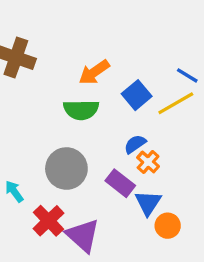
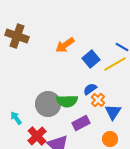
green semicircle: (81, 110) -> (67, 101), moved
purple rectangle: (120, 183) -> (81, 123), moved, turned -66
blue triangle: (148, 203) -> (113, 112), moved

